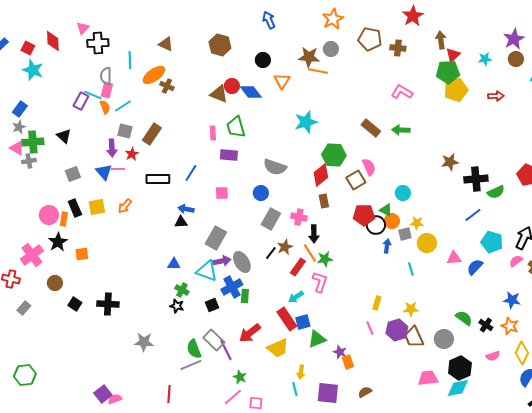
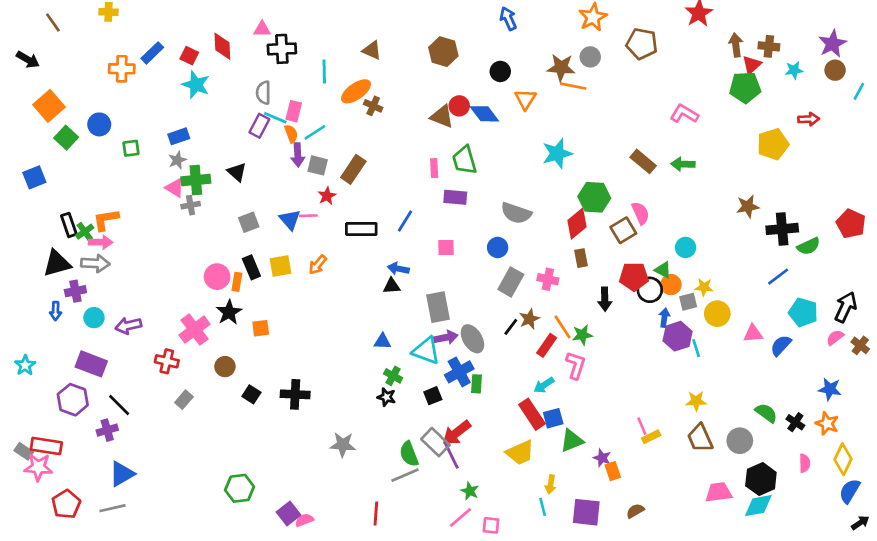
pink triangle: (83, 28) -> (262, 29), turned 48
brown cross: (398, 48) -> (769, 46), moved
gray semicircle: (106, 76) -> (263, 93), moved
yellow pentagon: (456, 90) -> (773, 144), moved
blue rectangle: (20, 109) -> (179, 136), turned 35
purple arrow: (112, 148) -> (298, 155), moved
black arrow: (314, 234) -> (605, 299), moved
gray rectangle: (216, 238) -> (438, 307), turned -40
yellow rectangle: (377, 303) -> (651, 437), moved, turned 48
purple hexagon: (397, 330) -> (678, 336), moved
red arrow: (250, 333) -> (457, 433), moved
pink semicircle: (493, 356) -> (805, 463), turned -72
green hexagon: (25, 375) -> (240, 488), moved

